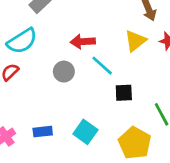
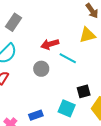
yellow triangle: (135, 41) -> (87, 35), turned 36
black square: (124, 93) -> (84, 91), moved

